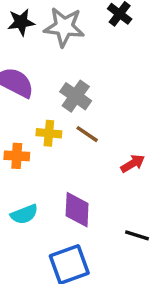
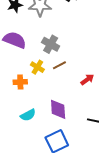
yellow cross: (49, 133) -> (37, 67), turned 32
brown line: (87, 134) -> (59, 65), turned -56

